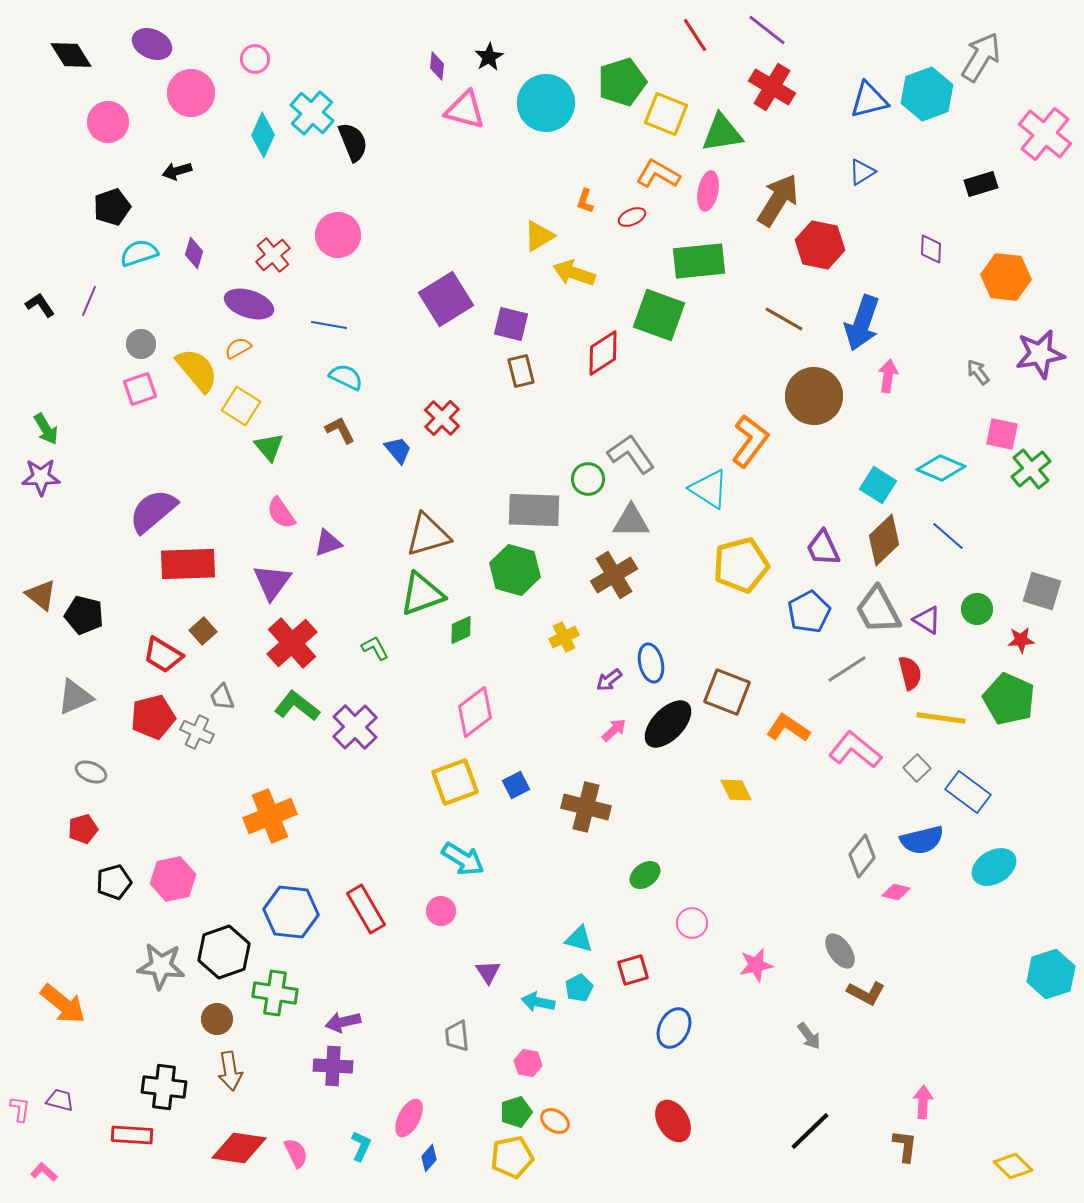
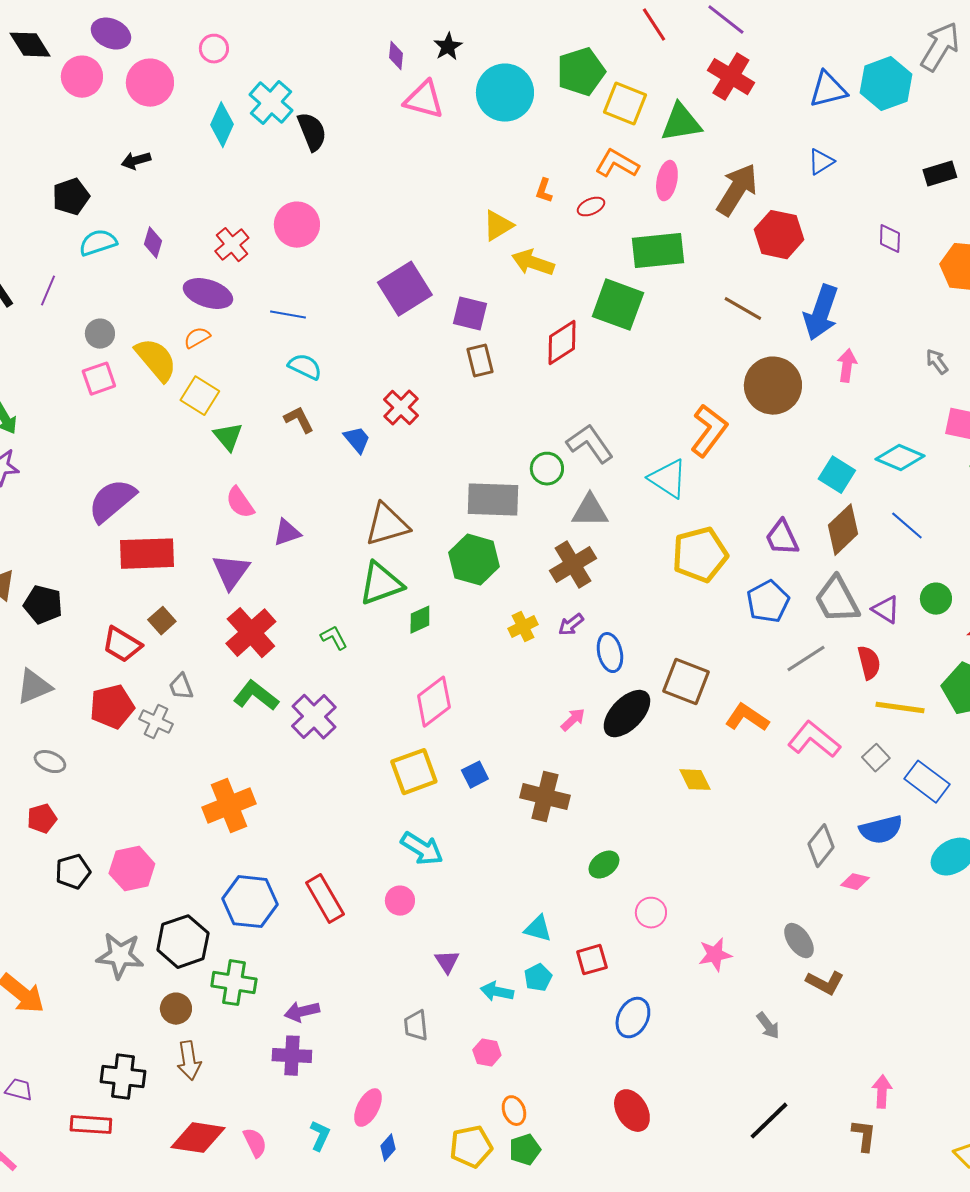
pink circle: (108, 122) -> (82, 77), moved
purple arrow: (609, 680) -> (571, 625), moved
green pentagon: (516, 1112) -> (525, 1150), moved
orange ellipse: (555, 1121) -> (514, 1111), turned 36

